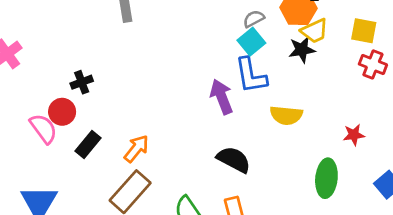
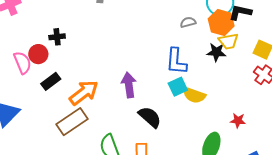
cyan square: (251, 42) -> (178, 87), moved
purple arrow: (222, 97) -> (129, 85), moved
orange arrow: (136, 149) -> (84, 93), size x1.4

